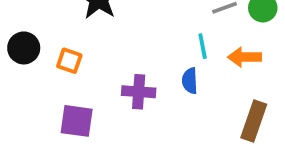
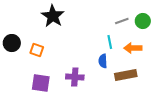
purple cross: (139, 92) -> (75, 77), moved
brown rectangle: (254, 121) -> (126, 75), moved, turned 60

